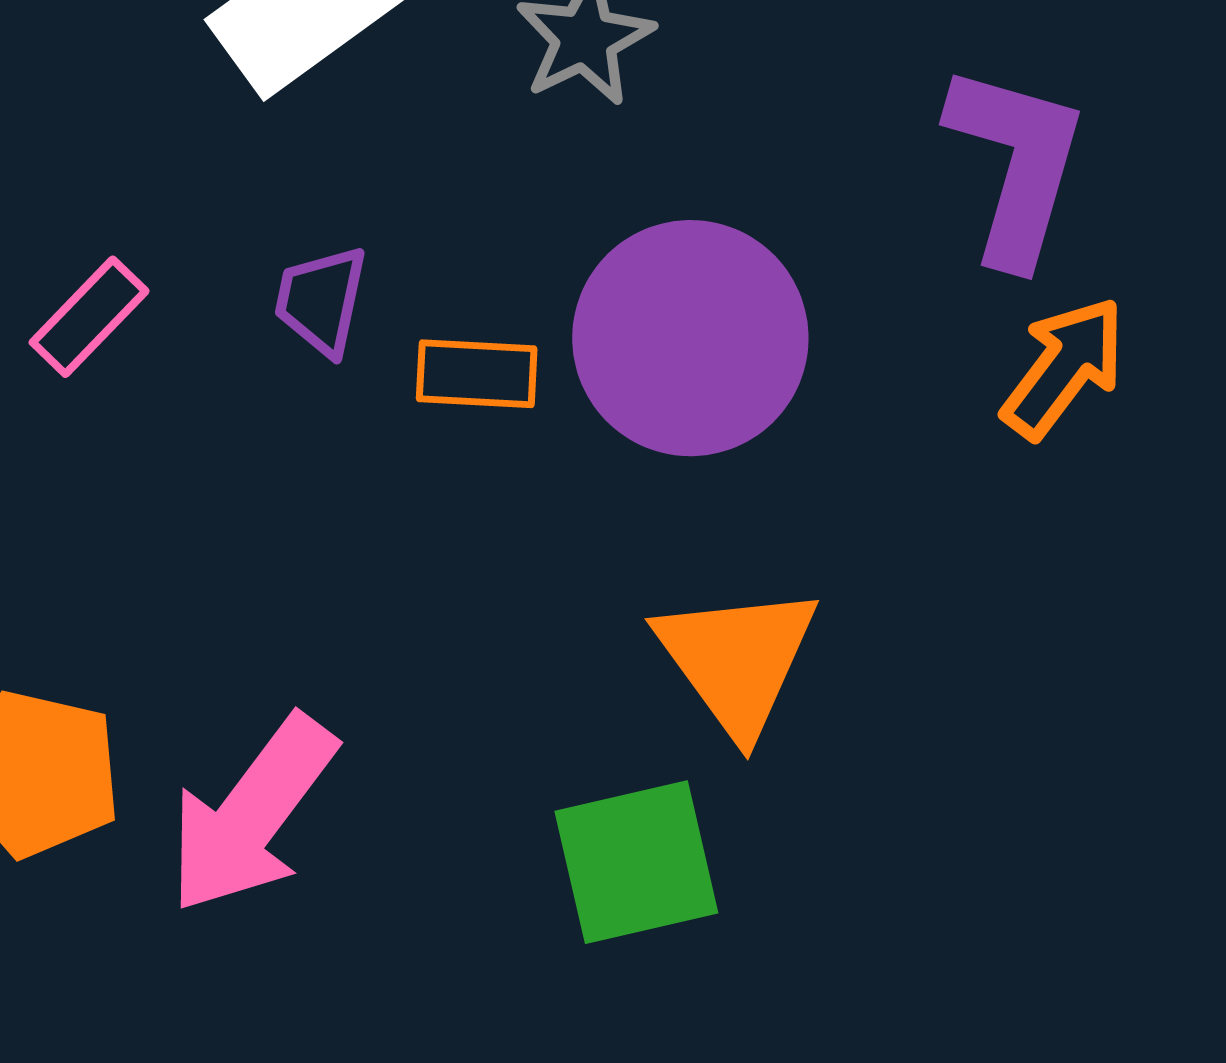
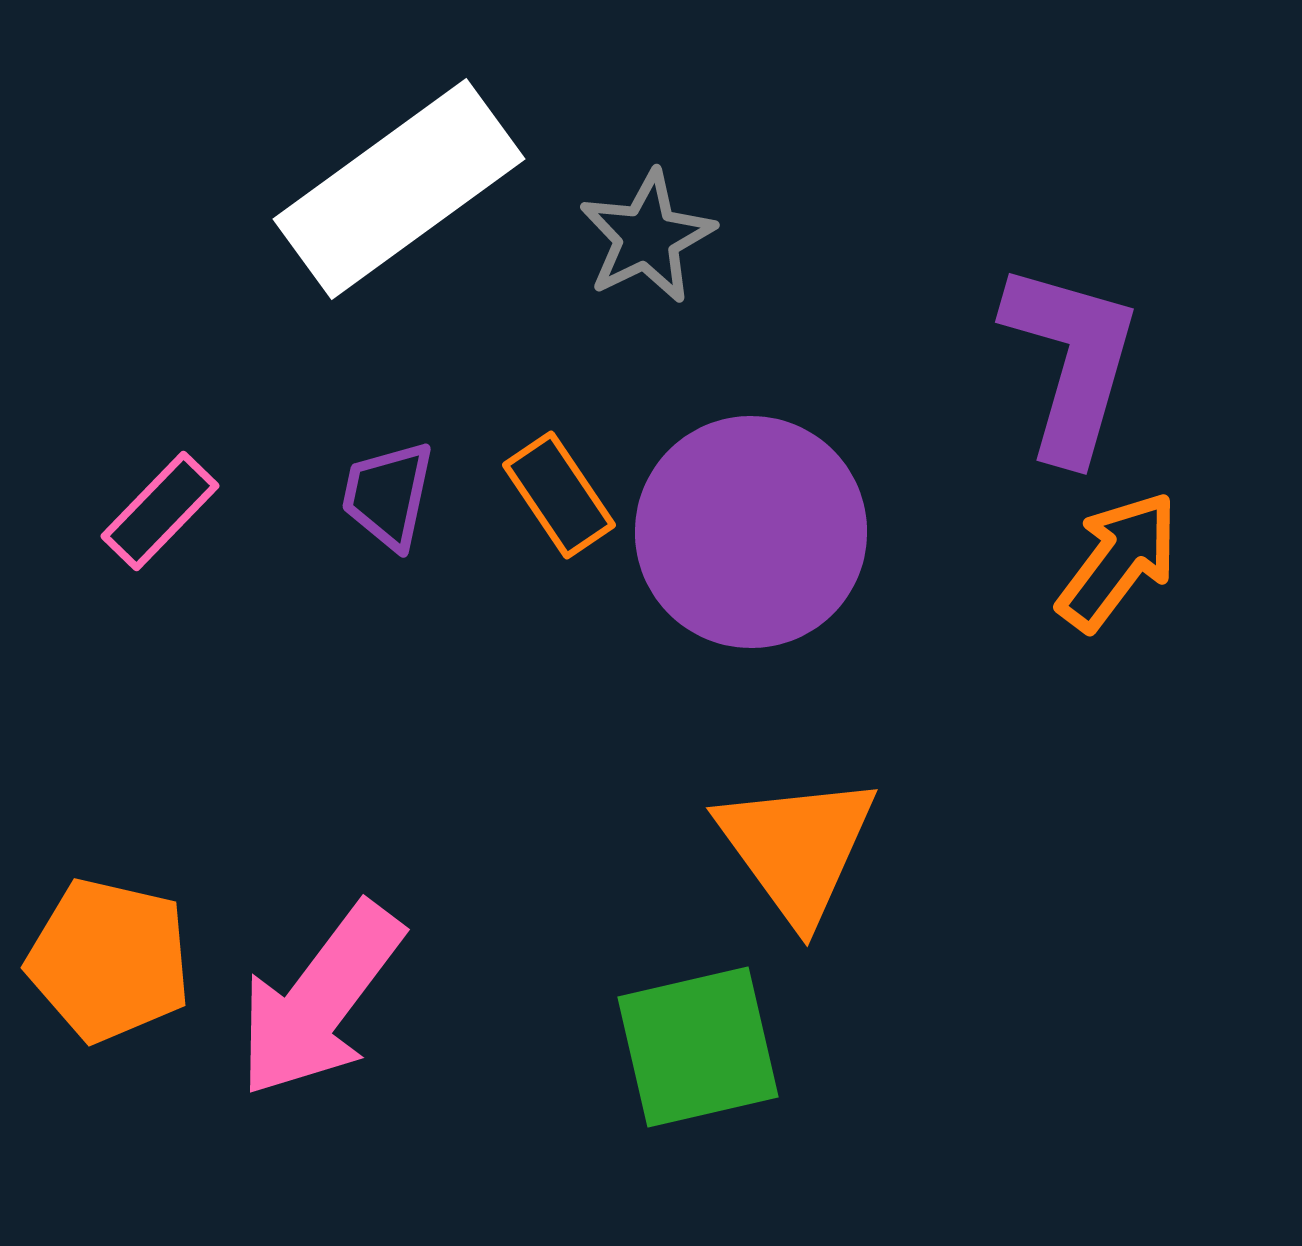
orange rectangle: (477, 374) -> (559, 495), moved, turned 53

